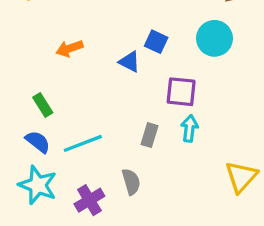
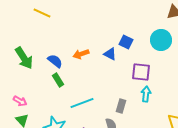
orange arrow: (69, 48) -> (81, 54), moved
gray rectangle: (149, 135) -> (121, 106), moved
blue semicircle: (38, 142) -> (55, 61), moved

